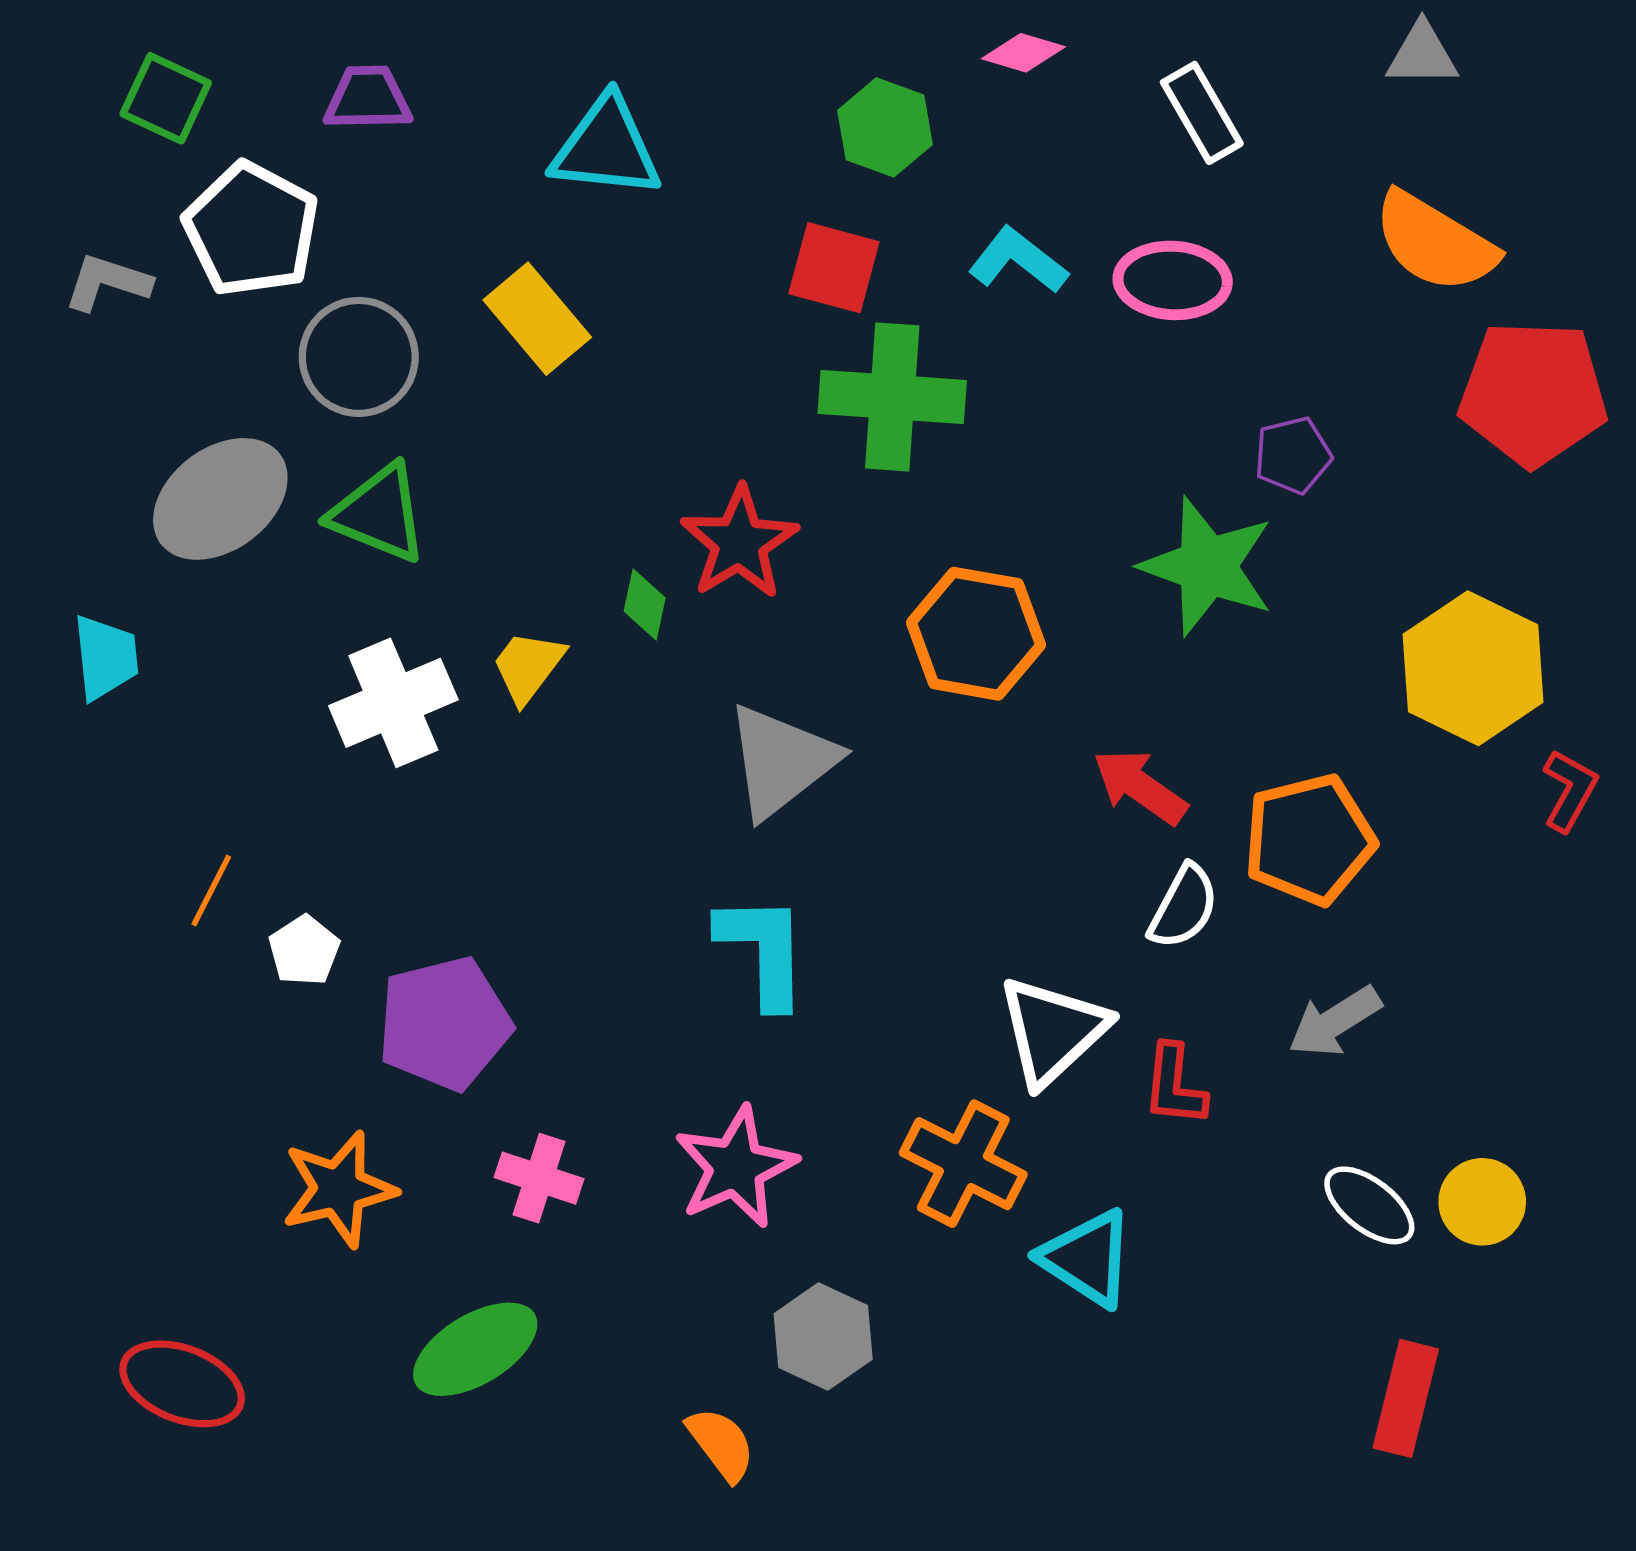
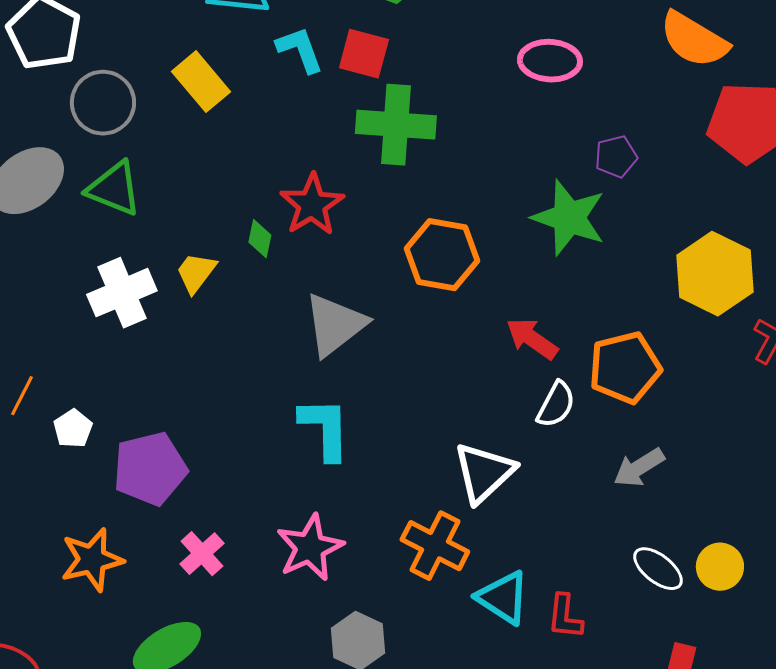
cyan L-shape: (1018, 260) -> (300, 50), moved, turned 32
red L-shape: (1174, 1085) -> (565, 617), moved
pink cross: (539, 1178) -> (202, 554), turned 30

